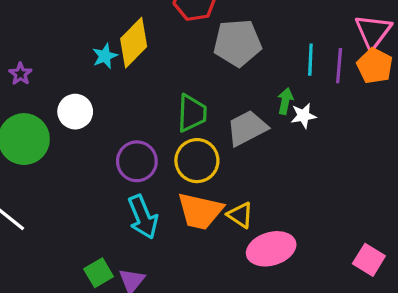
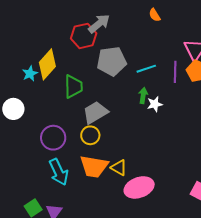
cyan line: (310, 60) -> (146, 69), moved, turned 72
green trapezoid: (192, 113) -> (73, 87), moved
gray trapezoid: (247, 128) -> (95, 112), moved
yellow circle: (197, 161) -> (90, 135), size x0.7

